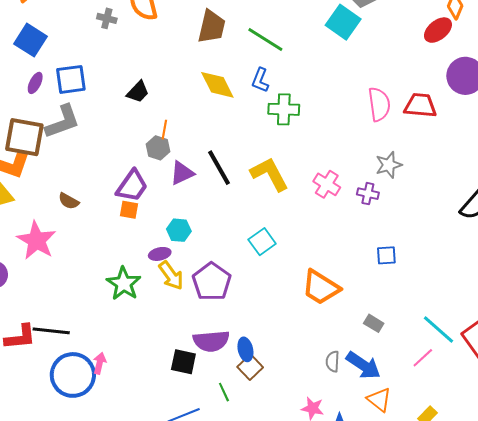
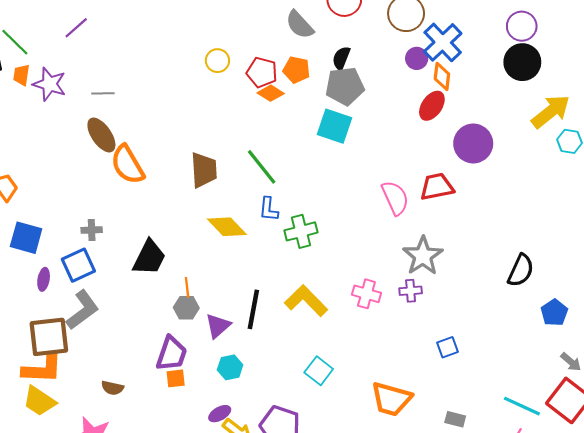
gray cross: (107, 18) -> (92, 230), moved
green line: (265, 39) -> (262, 167), turned 36
black trapezoid: (138, 92) -> (149, 258), size x1.5
gray star: (389, 165) -> (423, 256), size x1.4
black line: (219, 168) -> (253, 309), turned 57
cyan hexagon: (179, 230) -> (230, 367), moved

